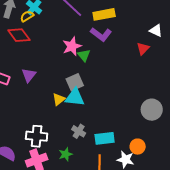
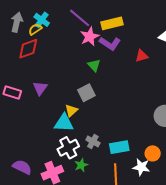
red diamond: (19, 35) -> (28, 49), turned -70
pink star: (72, 46) -> (90, 37), moved
red triangle: (143, 49) -> (142, 56), moved, turned 32
cyan triangle: (75, 97) -> (64, 123), moved
white cross: (37, 136) -> (68, 148), moved, turned -30

